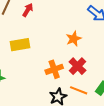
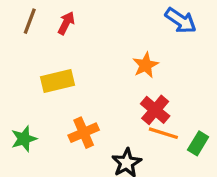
orange cross: (54, 69) -> (84, 133), moved
orange line: (79, 90) -> (163, 133), moved

